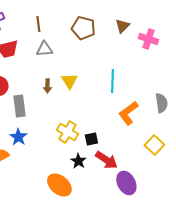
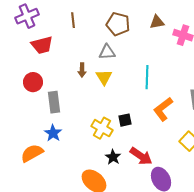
brown triangle: (122, 26) -> (157, 22), turned 35
gray triangle: (44, 49) -> (107, 52), moved
brown arrow: (47, 86) -> (82, 70), moved
black square: (91, 139) -> (125, 120), moved

